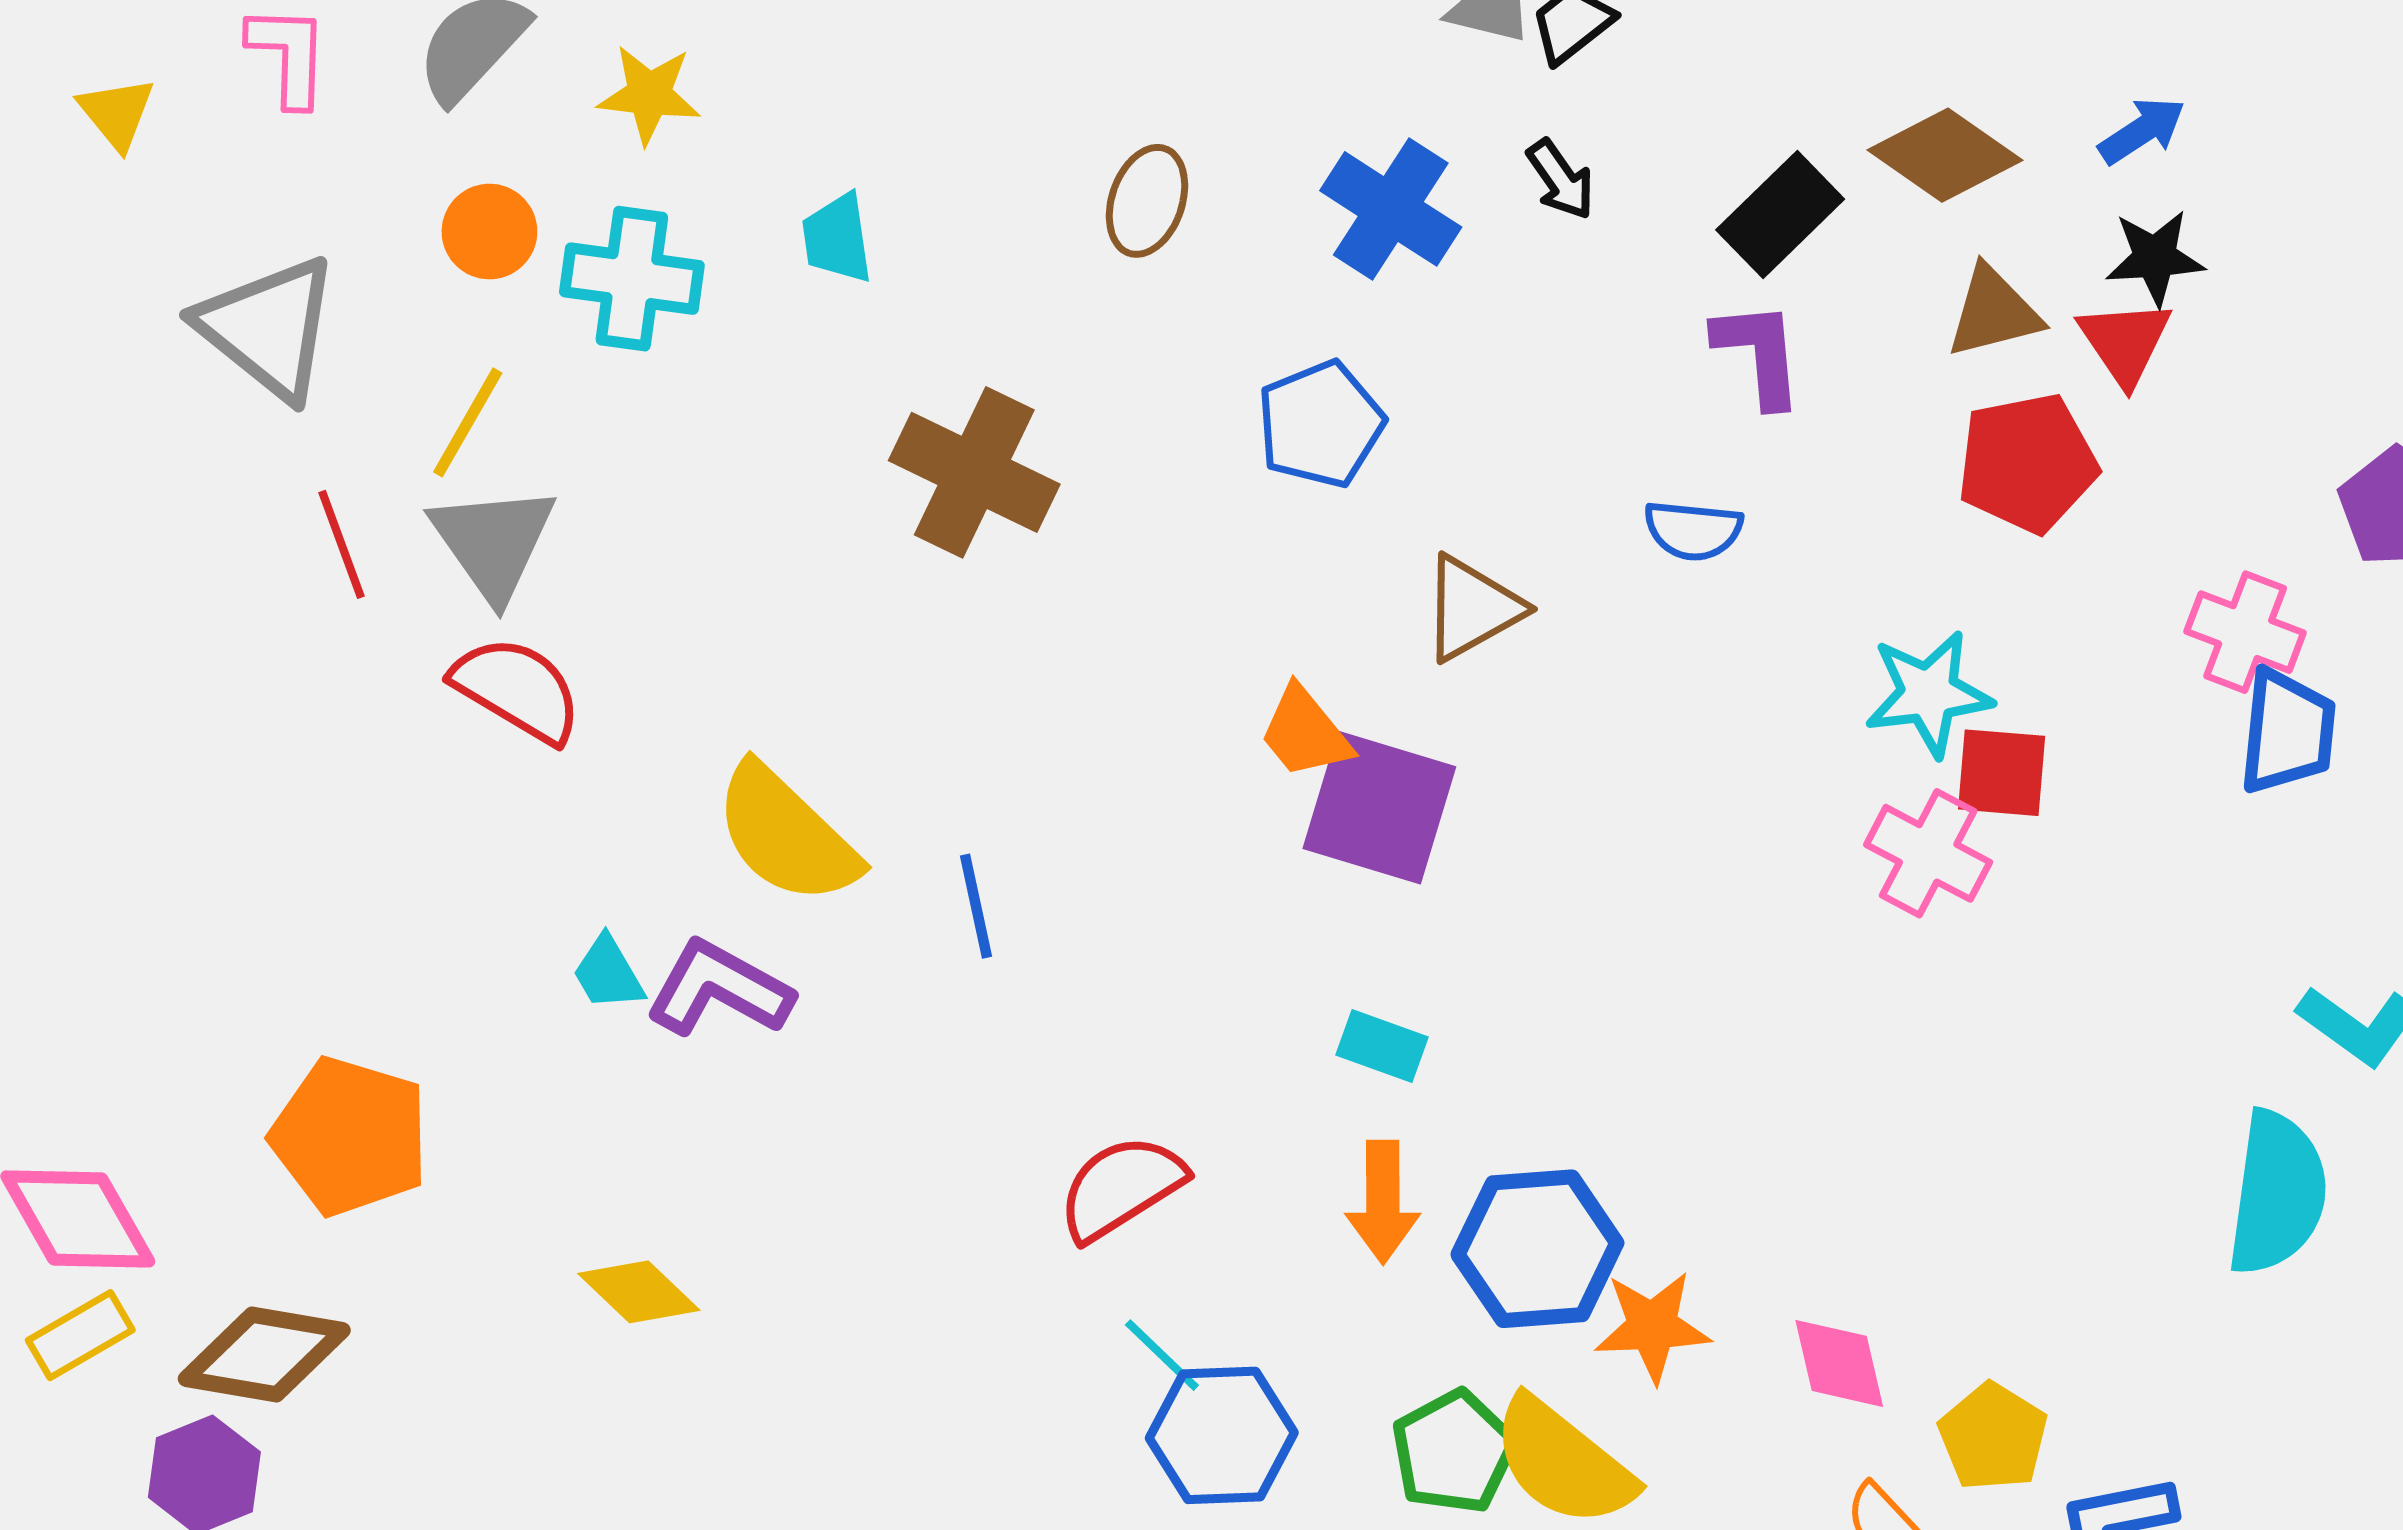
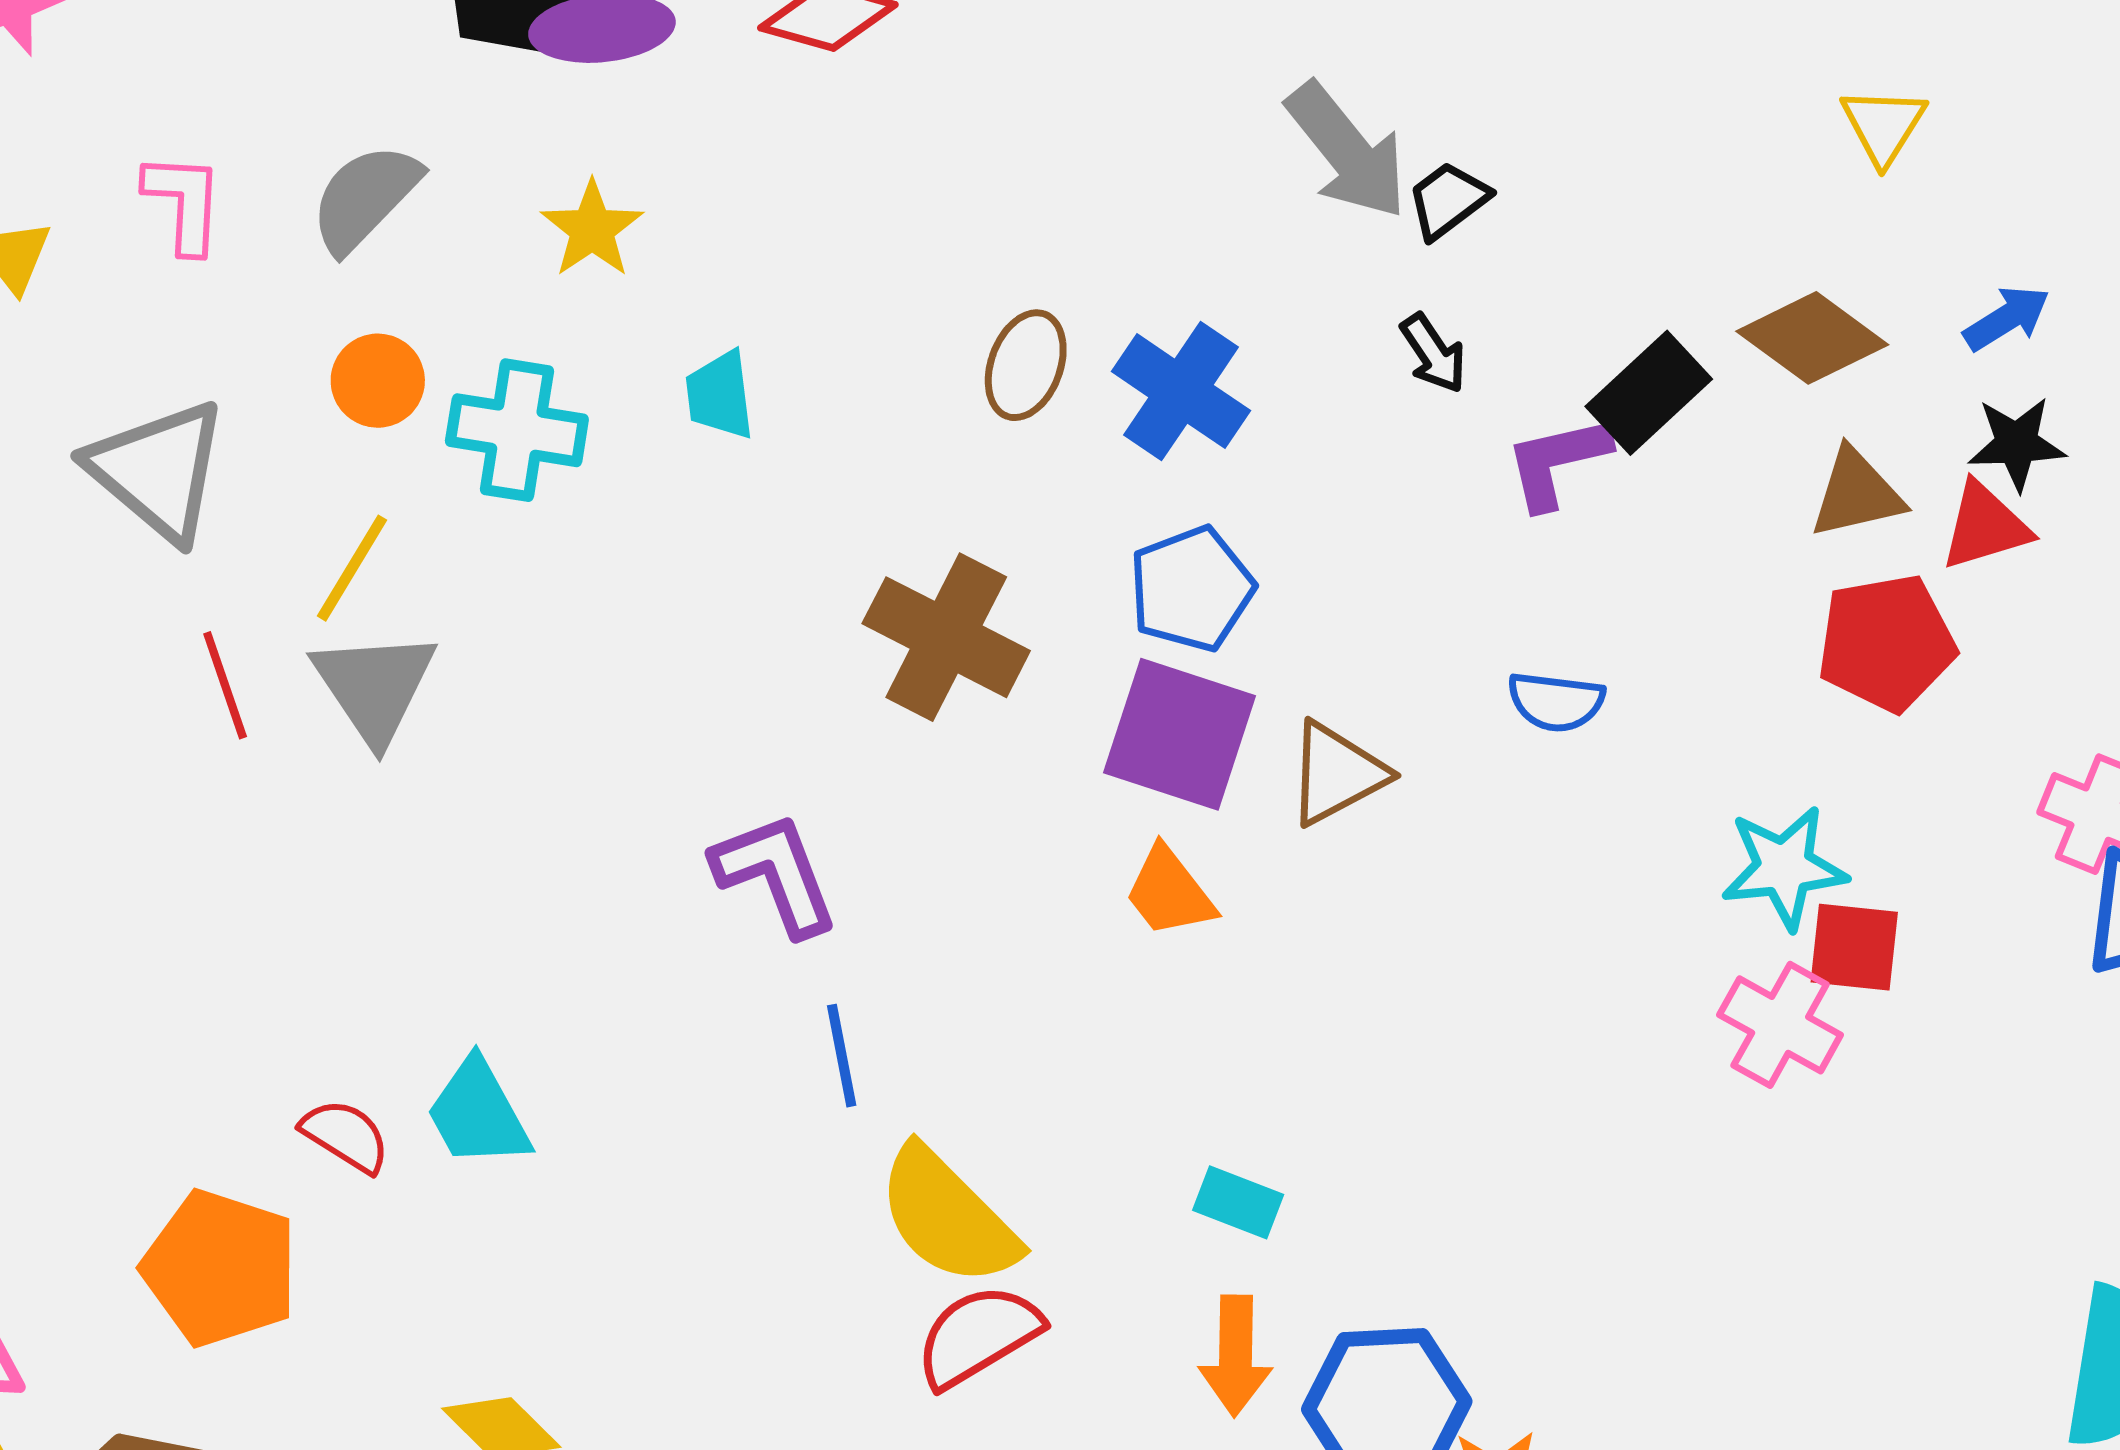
yellow star: (649, 95) -> (592, 229), moved, turned 30
blue cross: (1391, 209) -> (1181, 391), moved
red triangle: (2125, 342) -> (1985, 526), turned 46
purple L-shape: (1759, 353) -> (1557, 462), moved, turned -99
brown cross: (974, 472) -> (946, 637), moved
red semicircle: (517, 689) -> (346, 1136), moved, size x0.7
purple square: (1379, 808) -> (1179, 734), moved
yellow semicircle: (786, 834) -> (948, 1217), moved
cyan trapezoid: (608, 973) -> (478, 1113), size x1.5
purple L-shape: (719, 989) -> (775, 874), moved, turned 39

